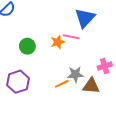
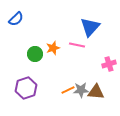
orange star: (58, 42) -> (53, 48), moved
pink cross: (105, 66) -> (109, 64), moved
gray star: (75, 74) -> (81, 90), moved

